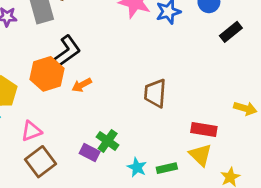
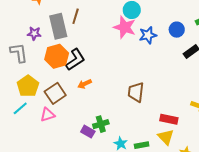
orange hexagon: (47, 74) -> (57, 56), moved
green cross: (108, 141) -> (101, 124), turned 35
brown square: (41, 162) -> (55, 93), moved

